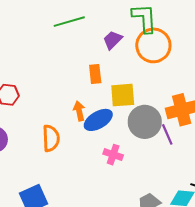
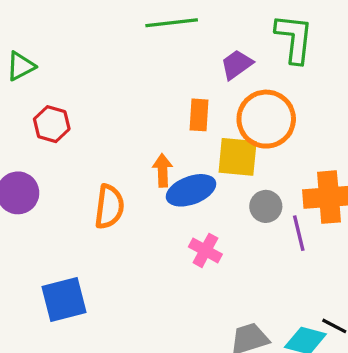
orange circle: (153, 45) -> (266, 119), moved
gray circle: (145, 122) -> (266, 206), size x0.6

